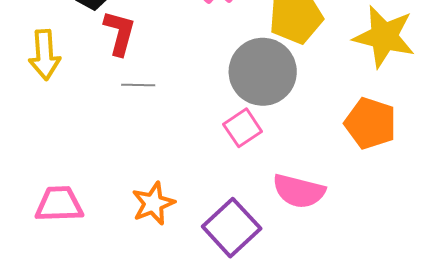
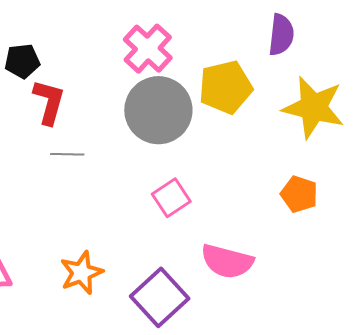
gray circle: (263, 72) -> (158, 110), moved
orange pentagon: (370, 123) -> (299, 194), size x0.7

